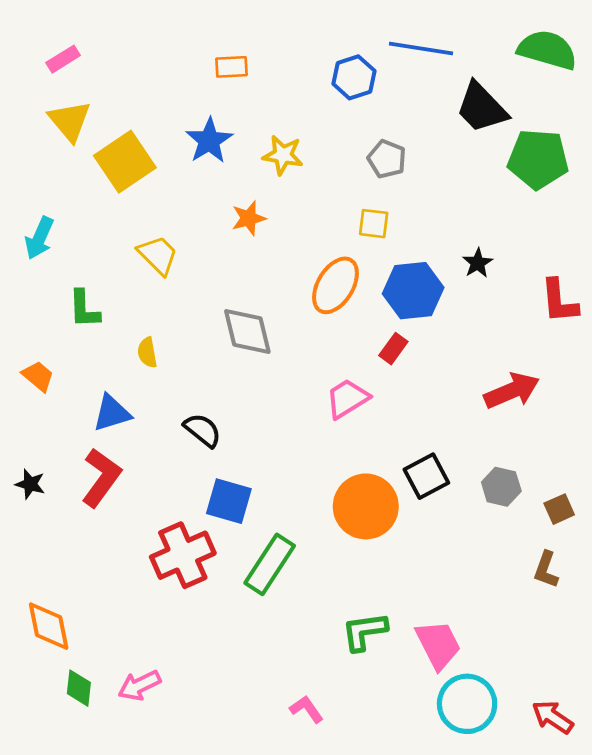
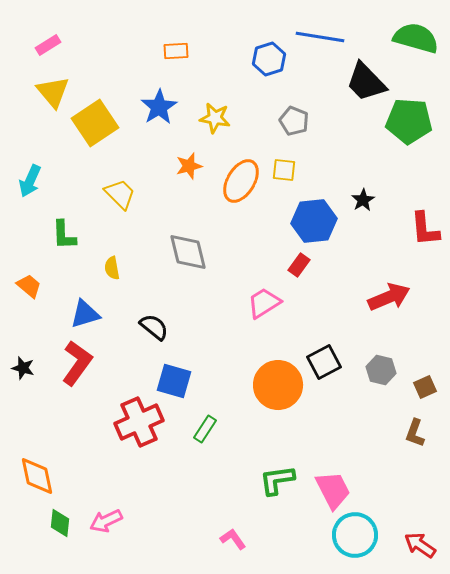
orange ellipse: (335, 285) -> (241, 181), moved
green rectangle: (270, 564) -> (205, 429), size x0.6

